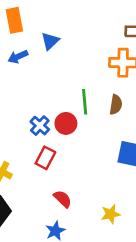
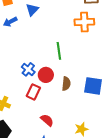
brown semicircle: (116, 105) -> (66, 84), moved
red circle: (66, 123) -> (46, 75), moved

